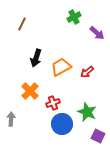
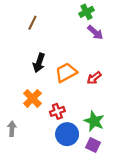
green cross: (74, 17) -> (87, 12), moved
brown line: (22, 24) -> (32, 23), moved
purple arrow: (97, 33) -> (95, 32), moved
purple square: (98, 136) -> (93, 145), moved

